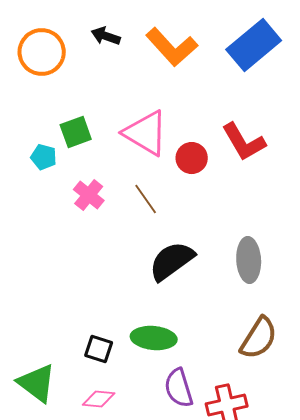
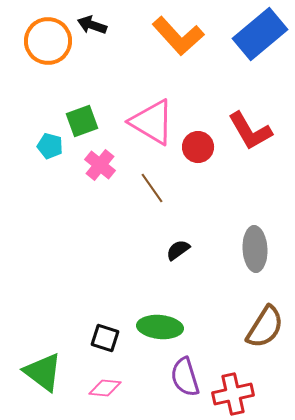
black arrow: (106, 36) -> (92, 25), moved
pink cross: (89, 195) -> (100, 165), moved
black semicircle: (172, 261) -> (178, 250), size x0.5

